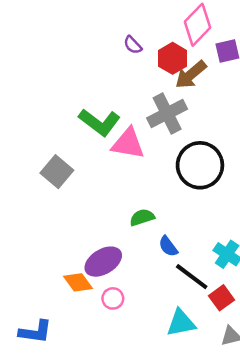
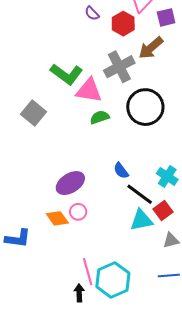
brown arrow: (191, 75) -> (151, 48), moved
green semicircle: (142, 217) -> (100, 117), moved
orange diamond: (78, 282) -> (57, 218), moved
cyan triangle: (181, 323) -> (141, 220), moved

